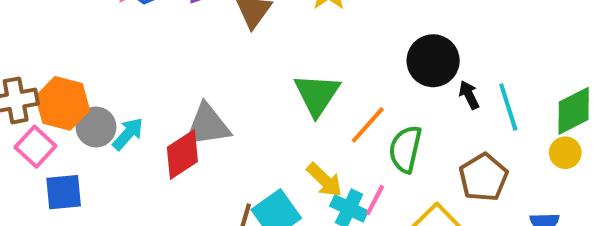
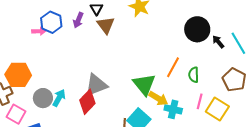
green triangle: (317, 95) -> (144, 84), moved
orange hexagon: (63, 103) -> (18, 75), moved
green semicircle: (405, 149) -> (194, 75), size x0.7
pink line: (375, 200) -> (200, 101), moved

